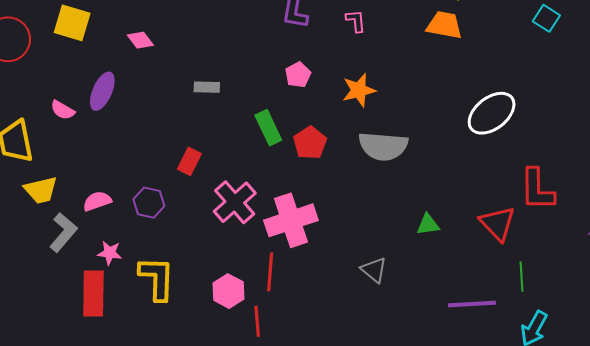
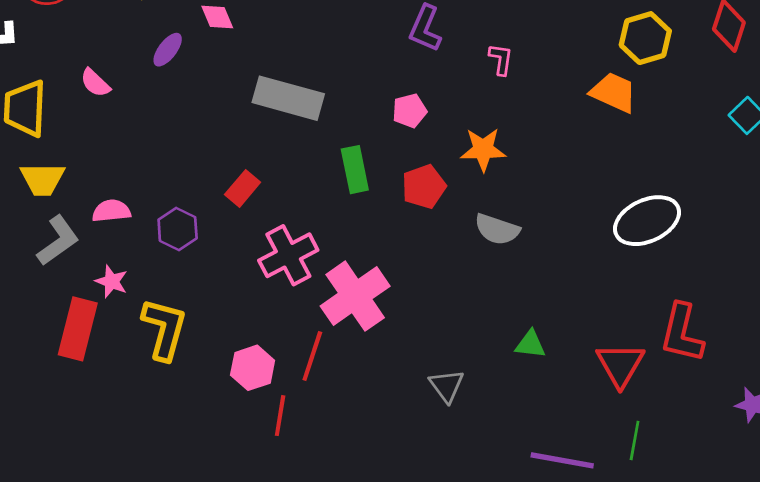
gray rectangle: (207, 87) -> (288, 98), size x2.0
purple ellipse: (102, 91) -> (168, 50), moved, size x0.7
red pentagon: (310, 143) -> (424, 187), moved
gray semicircle: (383, 146) -> (497, 229), size x0.7
pink cross: (291, 220) -> (355, 296), turned -30

